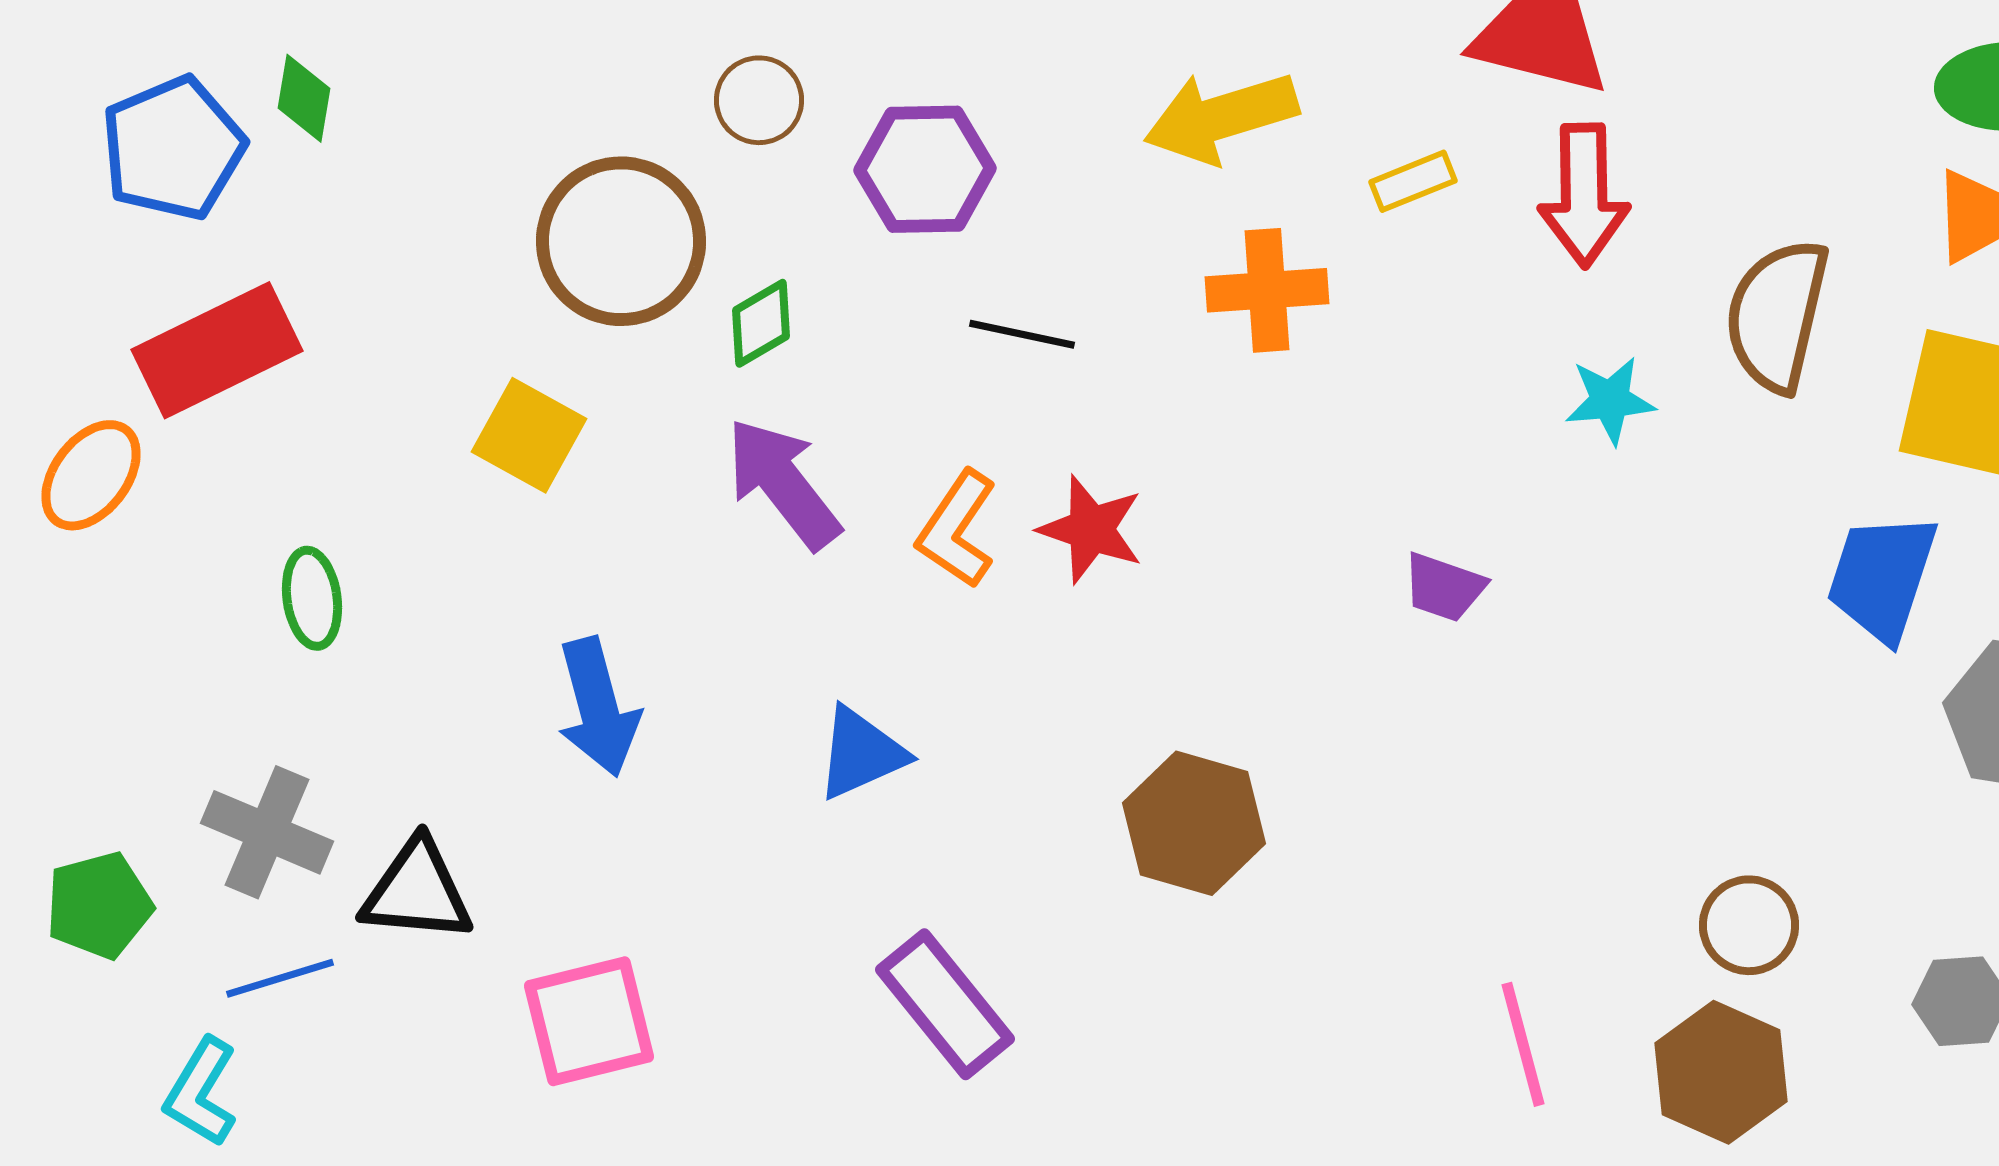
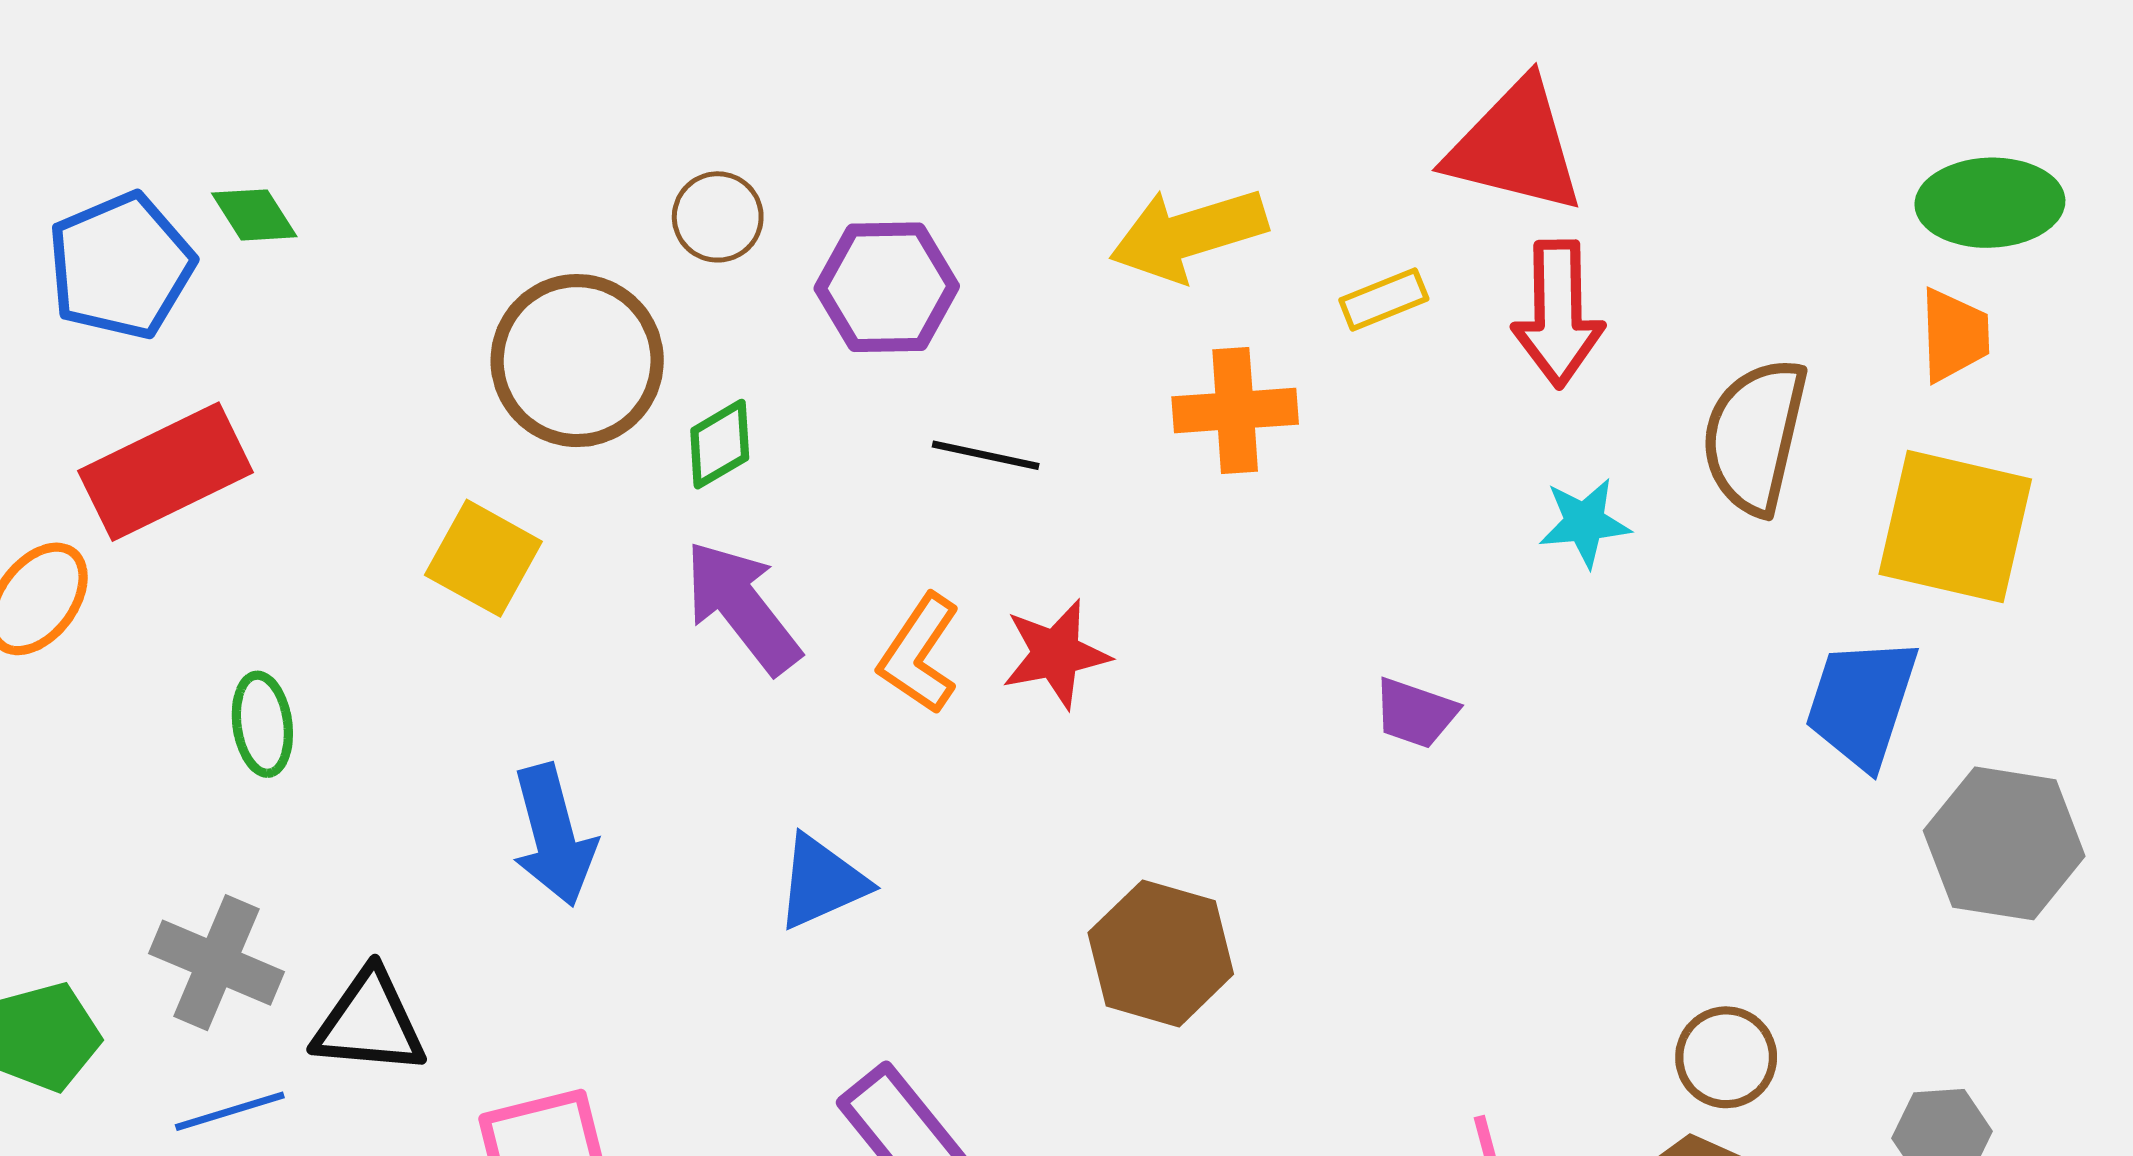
green diamond: (304, 98) -> (254, 215), turned -42
red star: (1091, 529) -> (1056, 654), turned -30

